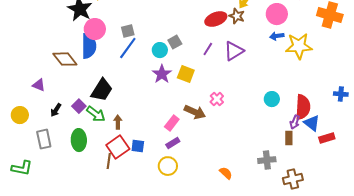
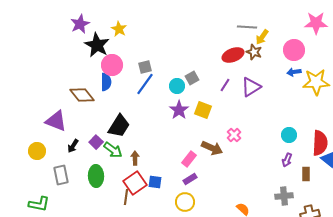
blue semicircle: (89, 46) -> (106, 82), size x0.7
purple triangle: (39, 85) -> (56, 121), size x1.6
purple arrow: (295, 122) -> (287, 160), moved

